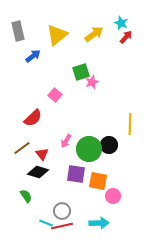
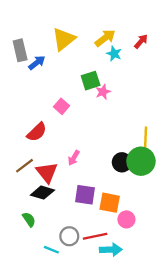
cyan star: (121, 23) -> (114, 54), moved
gray rectangle: (18, 31) -> (20, 50), moved
green circle: (89, 149) -> (141, 161), moved
red triangle: (42, 154) -> (47, 172), size x1.5
red line: (62, 226) -> (95, 236), moved

